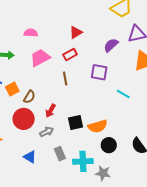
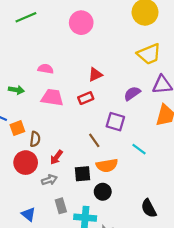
pink trapezoid: (40, 58) -> (52, 97), turned 30
brown line: (65, 79) -> (94, 140), moved, turned -32
brown semicircle: (29, 97) -> (35, 139), turned -32
orange semicircle: (98, 126) -> (107, 165), moved
black circle: (109, 145) -> (103, 192), moved
blue triangle: (30, 157) -> (28, 214), moved

